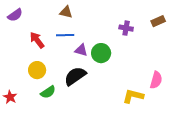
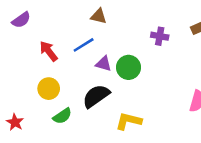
brown triangle: (66, 12) -> (99, 16), moved
blue line: (65, 35) -> (84, 45), turned -30
yellow L-shape: (133, 96) -> (128, 121), moved

